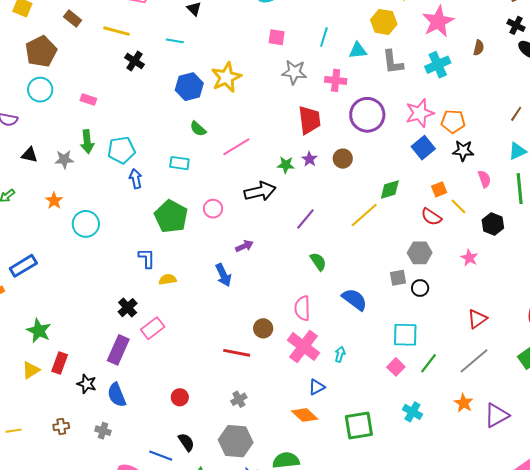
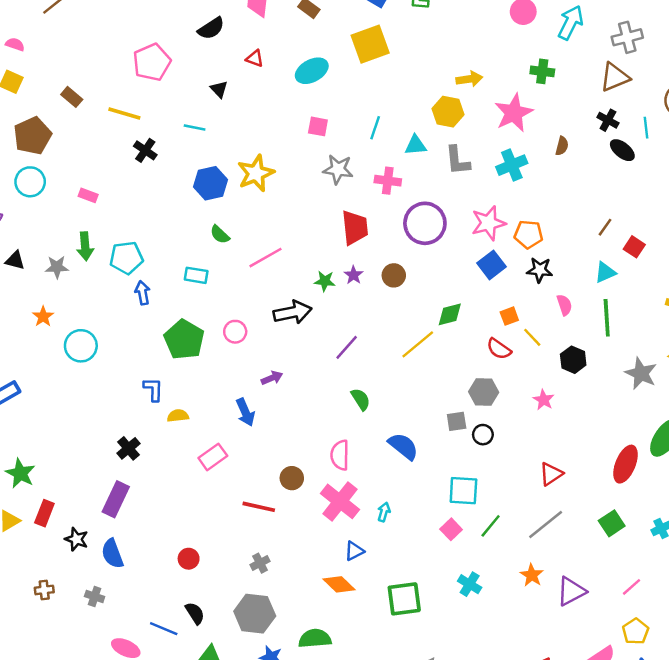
pink rectangle: (153, 328) -> (213, 457), moved

